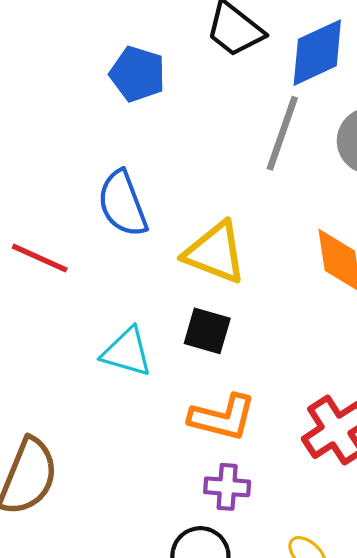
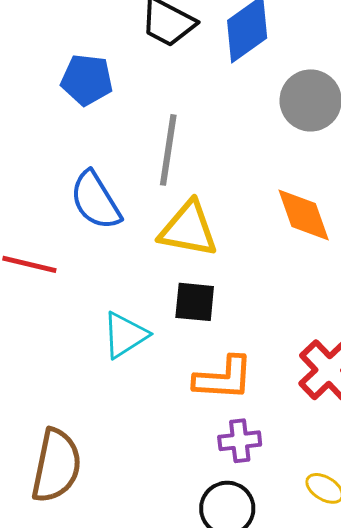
gray line: (282, 133) -> (168, 150), moved
cyan triangle: (127, 352) -> (125, 335), turned -38

